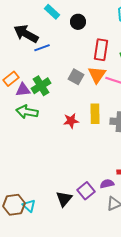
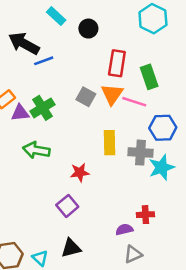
green arrow: (27, 112) -> (36, 150), moved
red star: (71, 121) -> (80, 172), moved
purple square: (86, 191) -> (67, 206), moved
black triangle: (64, 199) -> (71, 248), turned 36
cyan triangle: (29, 206) -> (40, 258), moved

